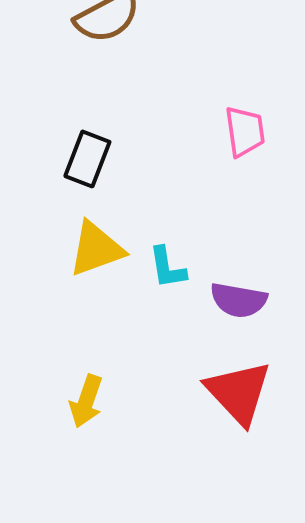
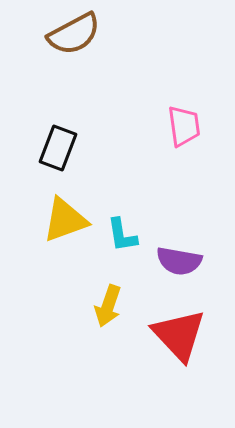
yellow arrow: (86, 401) -> (108, 306), moved

